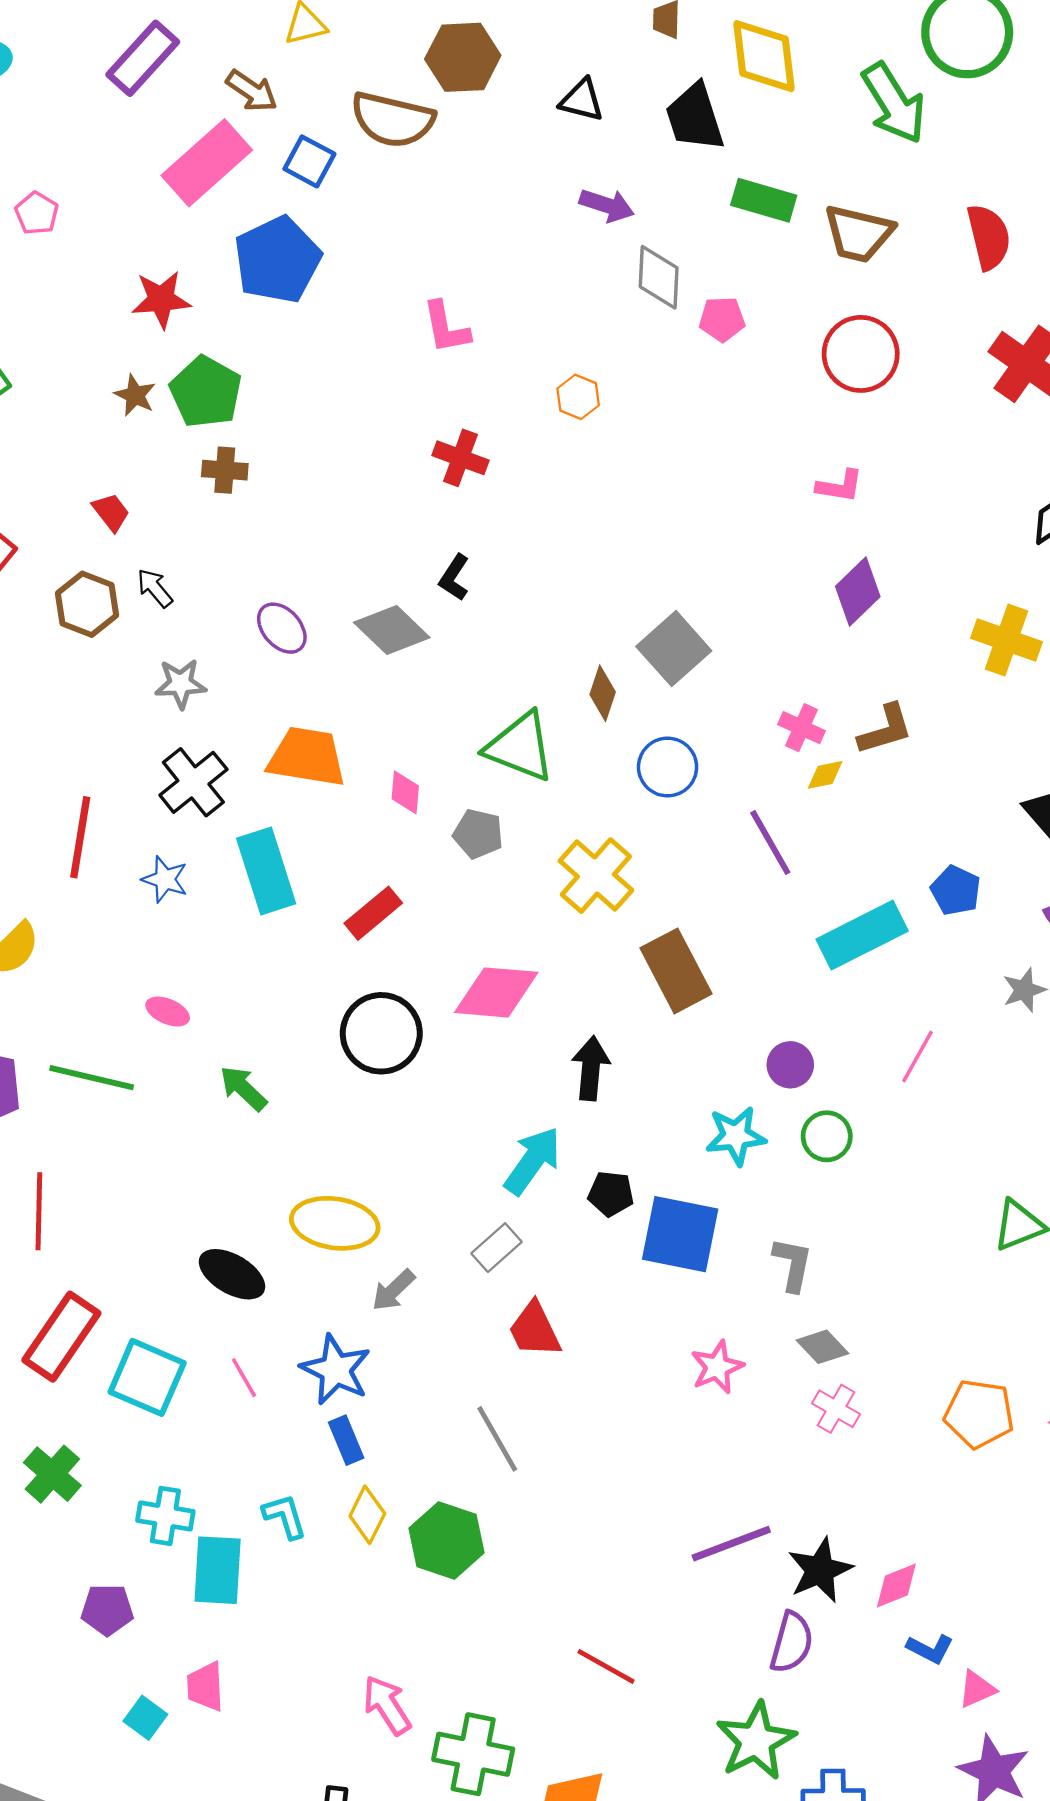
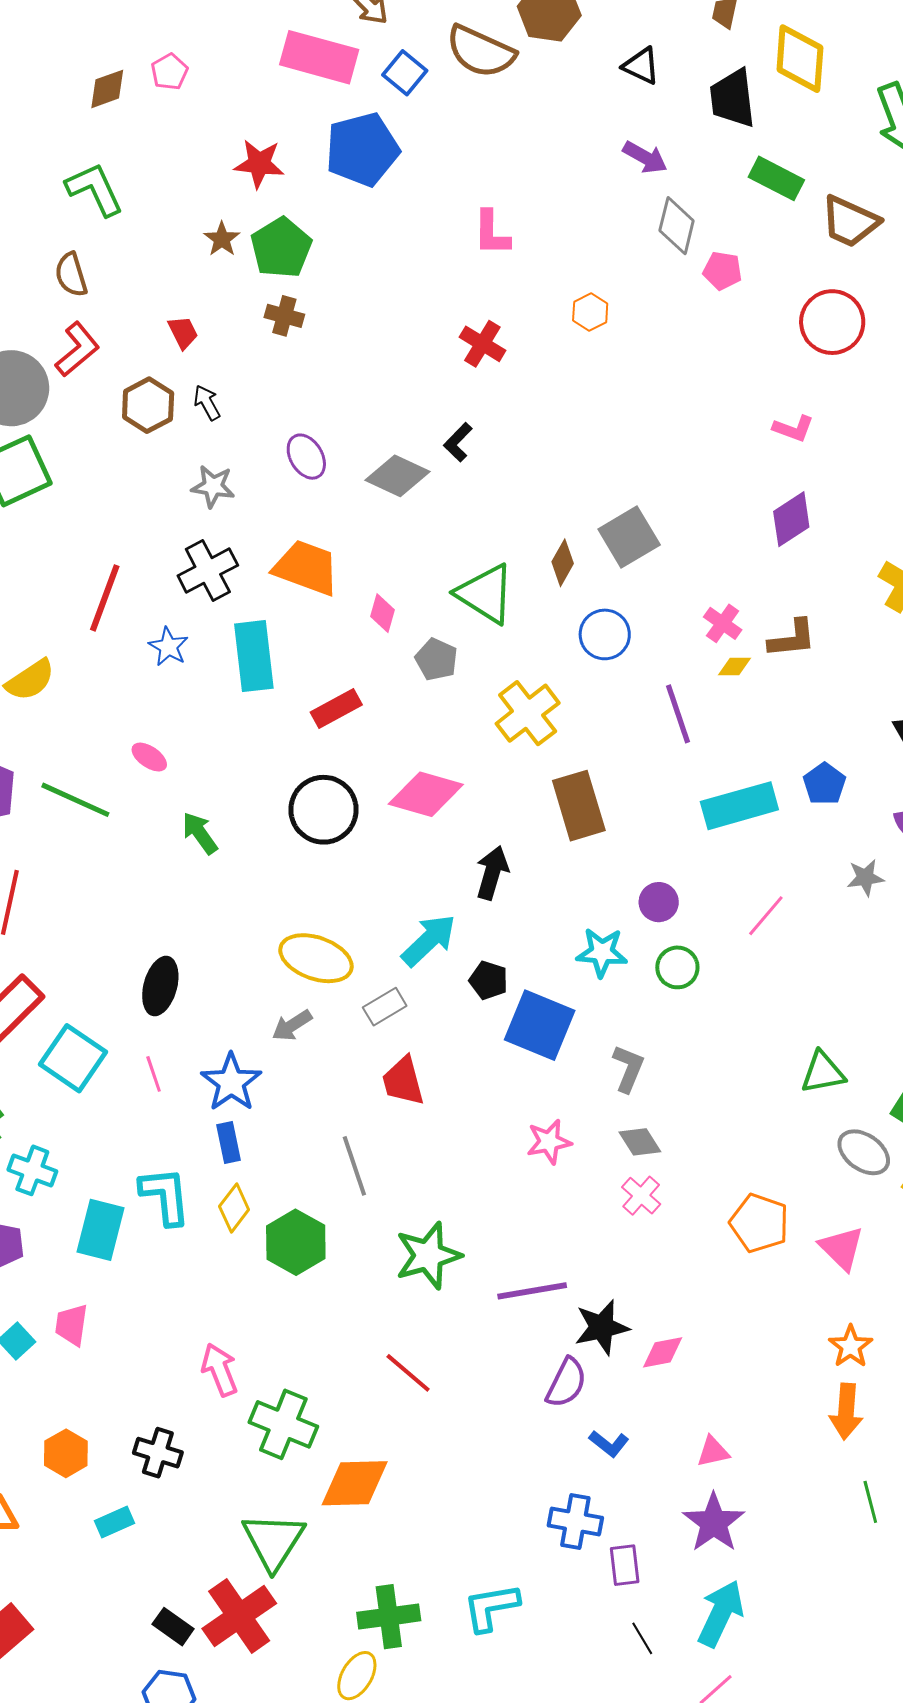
pink rectangle: (207, 163) -> (319, 57), turned 46
gray diamond: (392, 630) -> (397, 476), turned -30
yellow ellipse: (335, 1223) -> (316, 958), moved
black ellipse: (232, 1274) -> (160, 986), turned 64
cyan cross: (165, 1516) -> (32, 1170), moved
cyan L-shape: (285, 1516) -> (165, 1196), size x1.5
blue L-shape: (930, 1649) -> (609, 1444), moved
green star: (756, 1741) -> (428, 1256), moved

